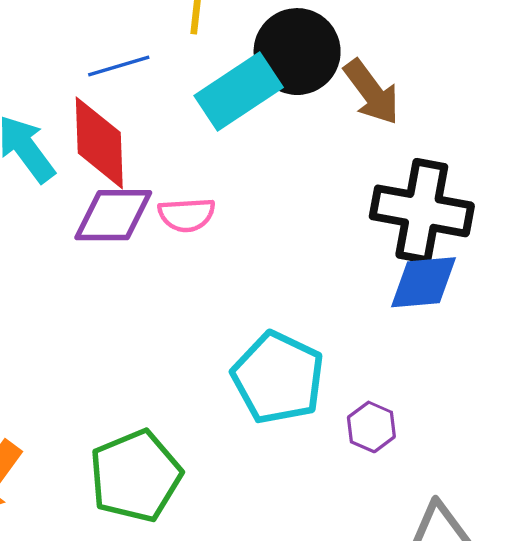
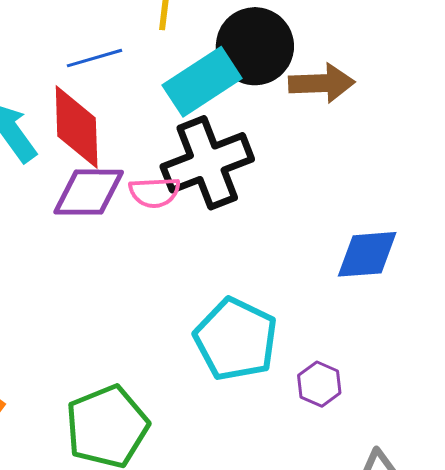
brown arrow: (372, 92) -> (322, 83), turned -56
black cross: (422, 211) -> (207, 163), moved, turned -32

